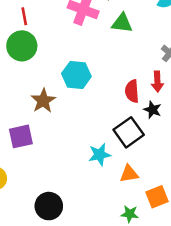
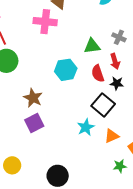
green triangle: (122, 23) -> (92, 46), moved
cyan hexagon: (76, 75) -> (66, 70), moved
purple square: (21, 136) -> (34, 123), moved

